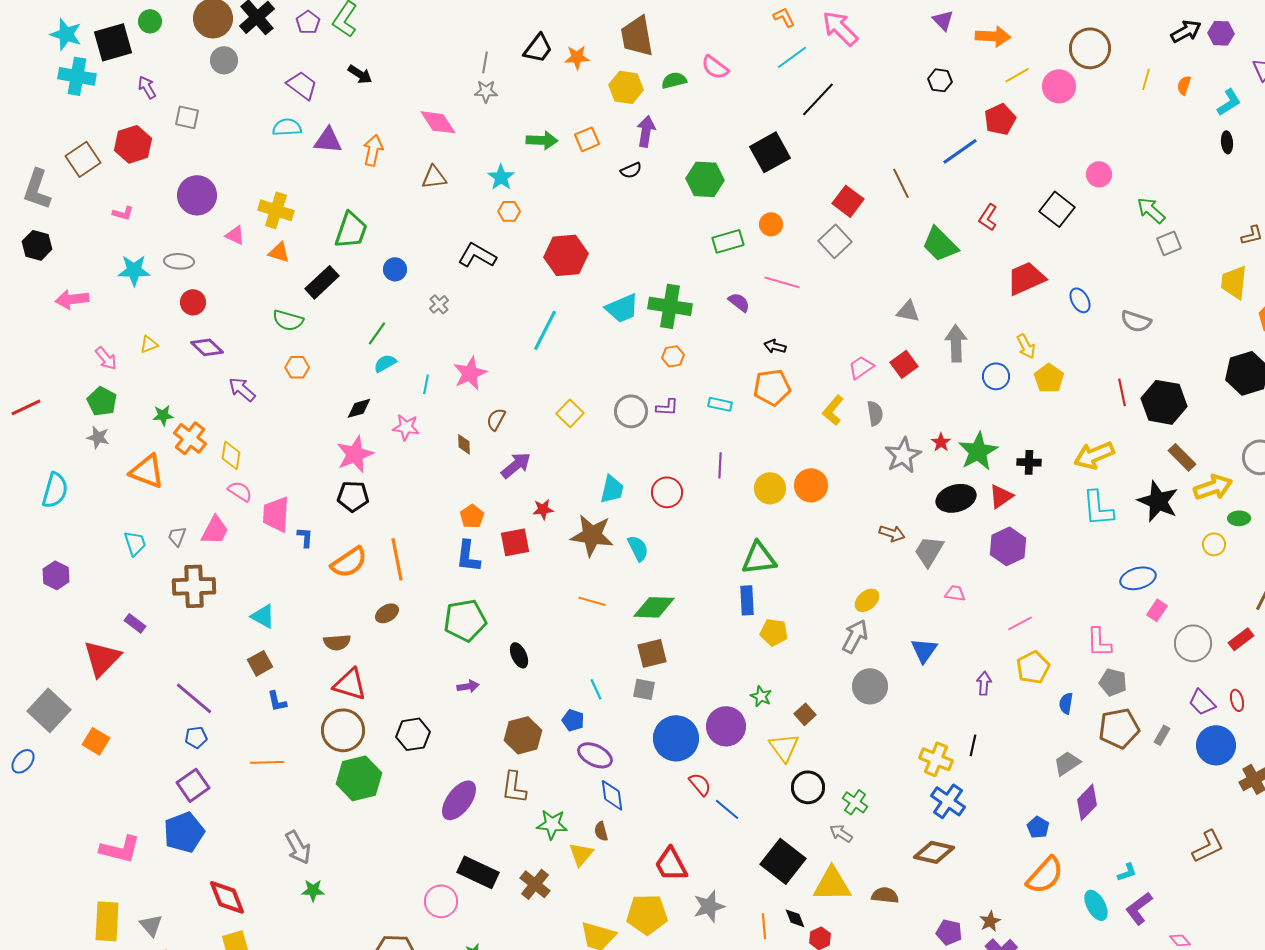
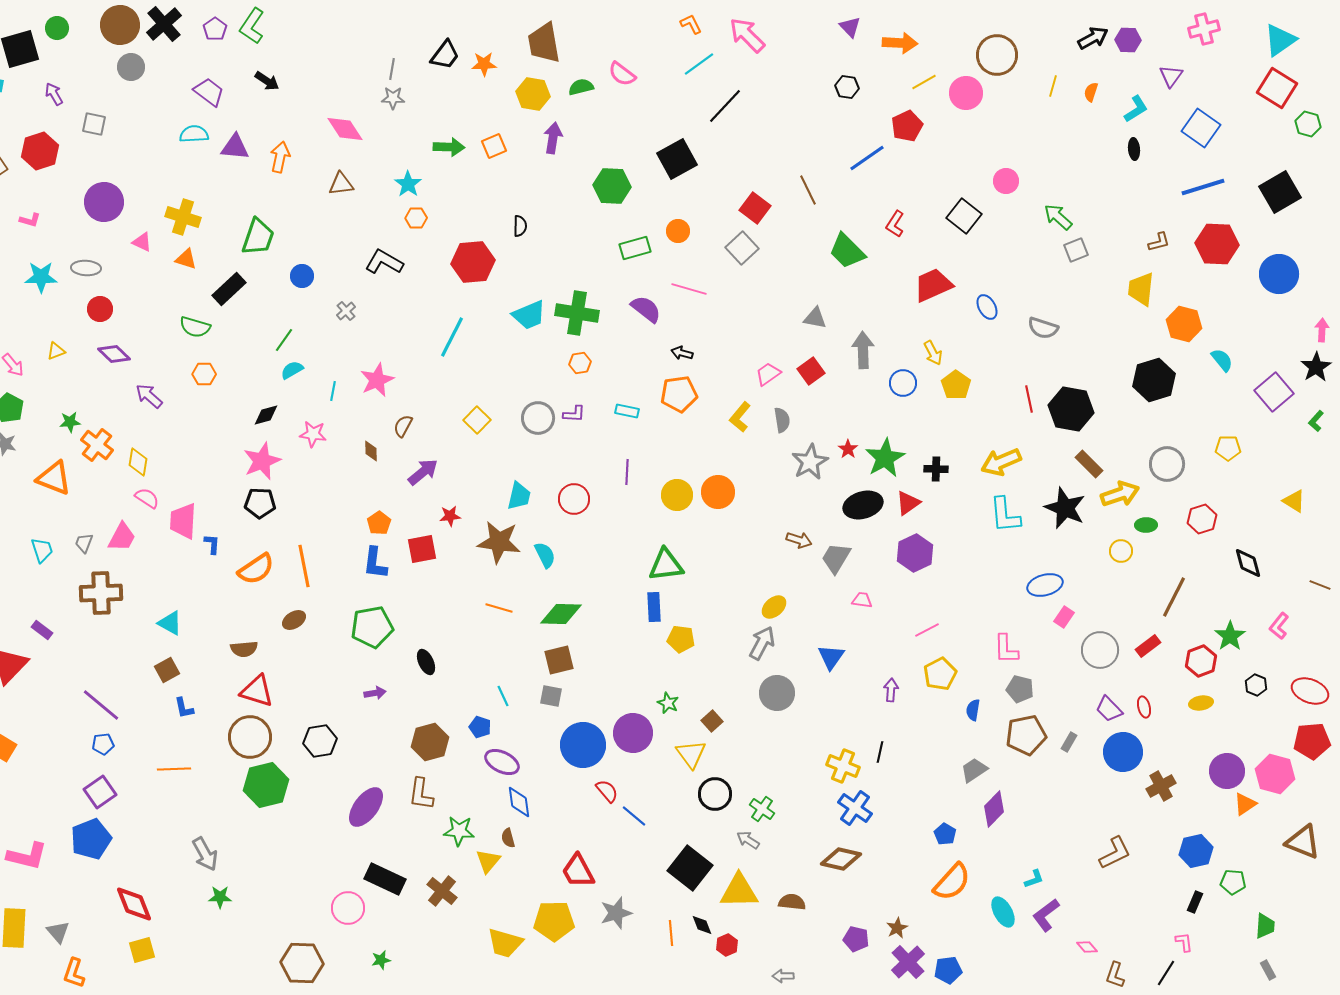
black semicircle: (631, 170) -> (520, 226), moved, turned -65
purple semicircle: (739, 302) -> (646, 309), size x1.4

